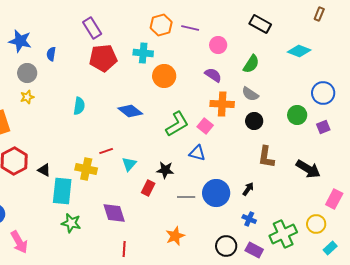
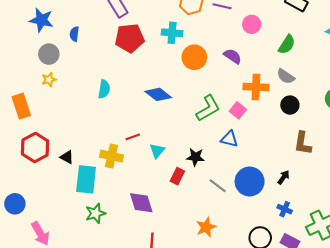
purple semicircle: (213, 75) -> (233, 56), moved
gray line: (186, 197) -> (218, 186), turned 36
green star: (71, 223) -> (96, 213), turned -30

